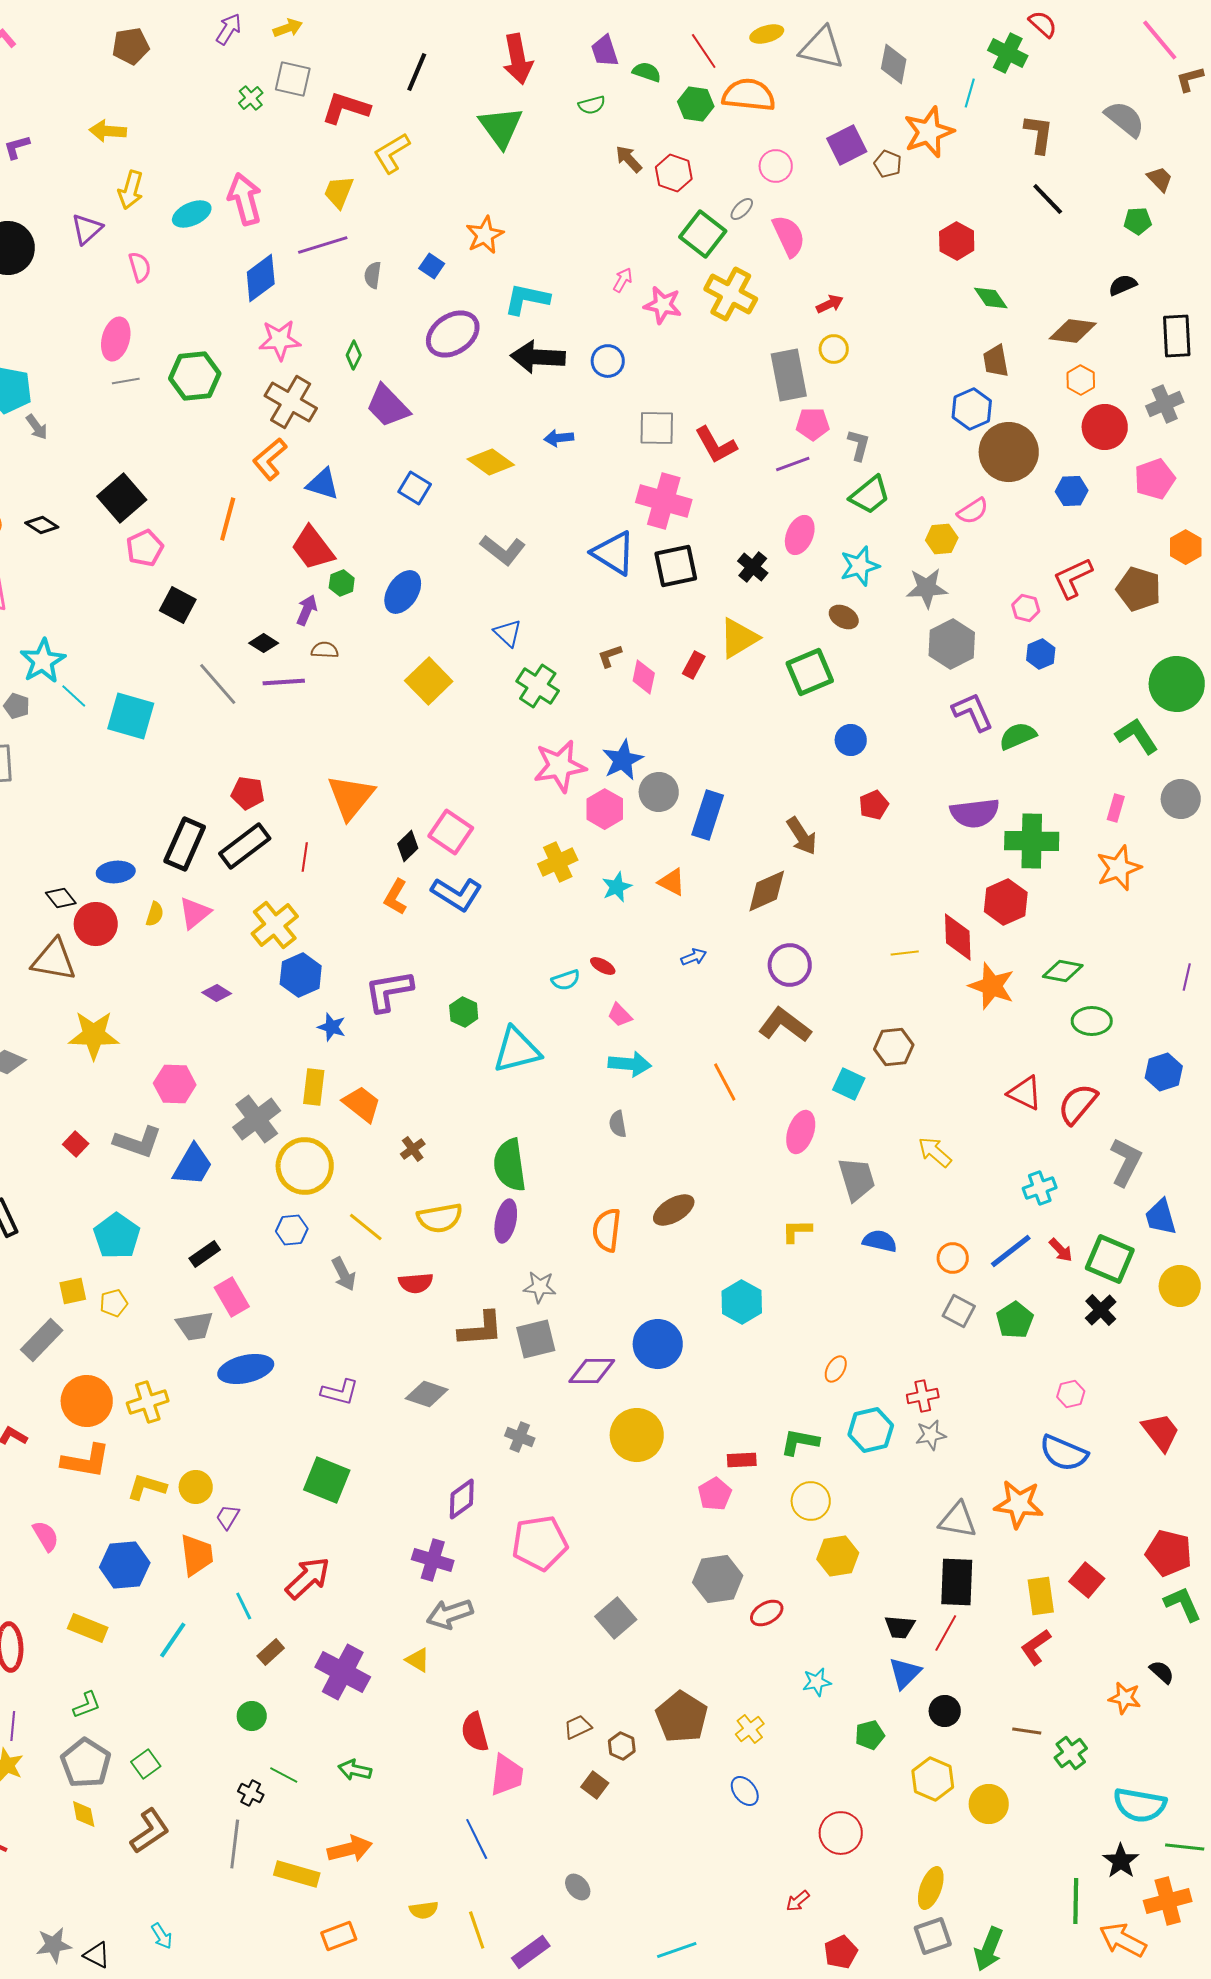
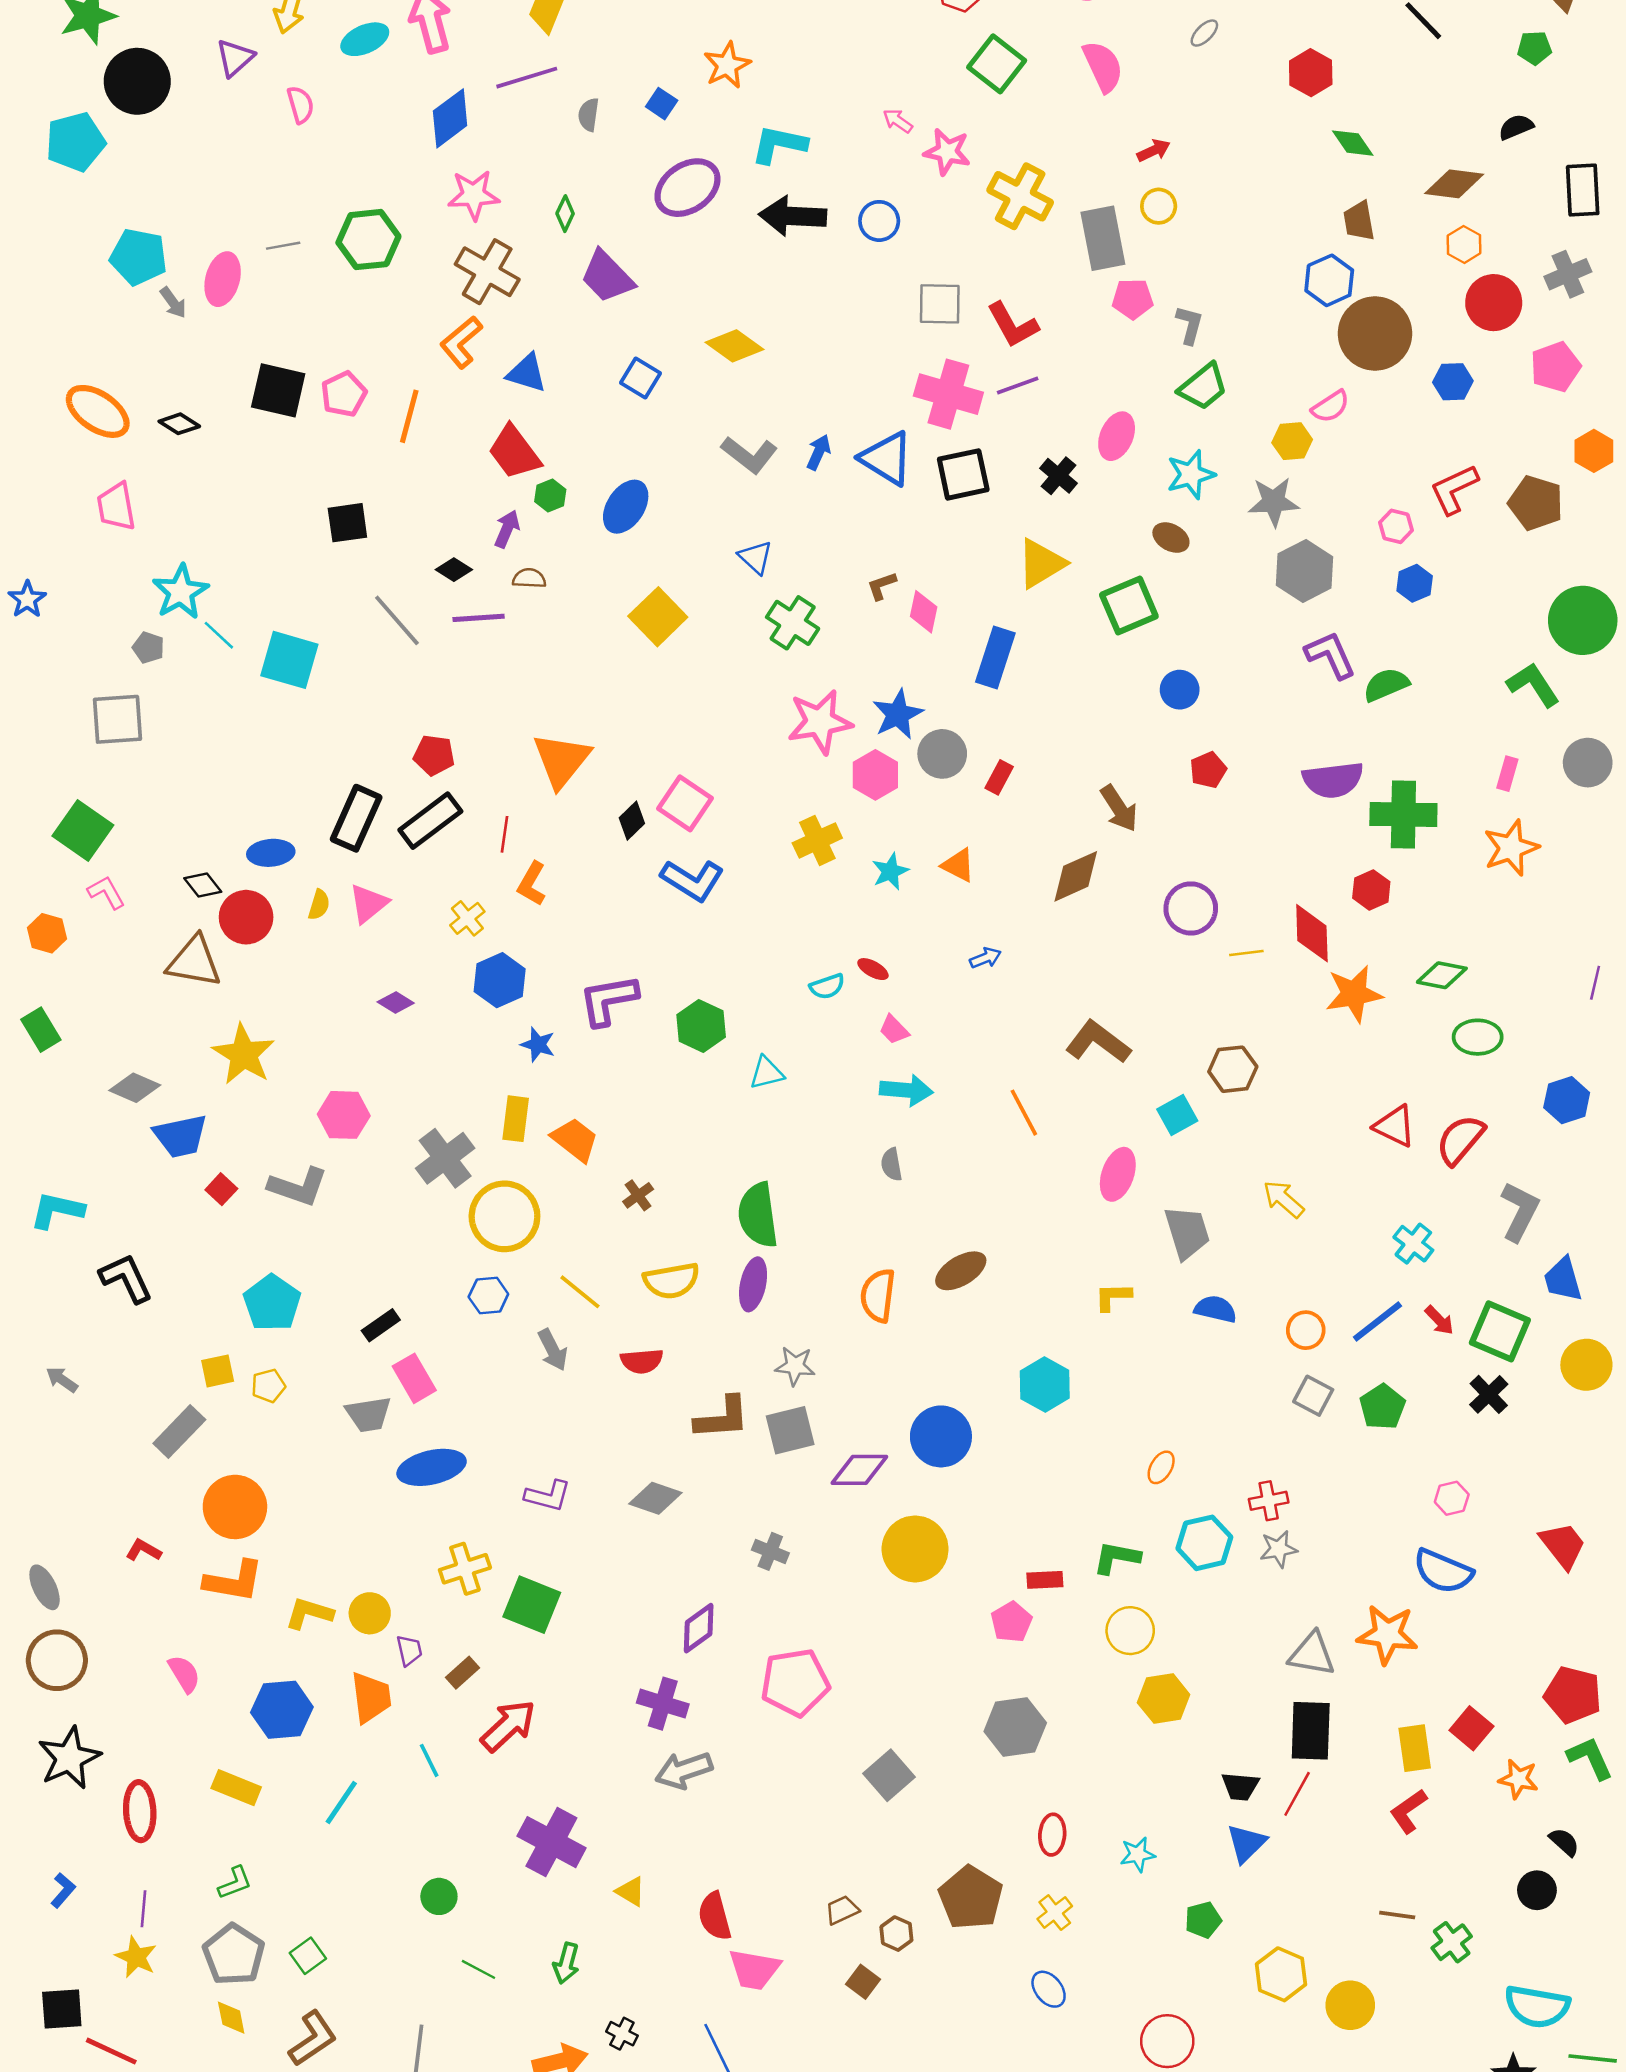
gray ellipse: (742, 209) -> (1204, 33), moved
pink arrow: (623, 280) -> (898, 121), turned -85
yellow cross: (731, 294) -> (1020, 196), moved
pink ellipse: (116, 339) -> (223, 279), moved
blue arrow: (559, 438) -> (819, 452), moved, turned 120
purple line: (793, 464) -> (1018, 385), moved
black square: (122, 498) -> (278, 390), turned -36
pink pentagon: (145, 548) -> (344, 394), moved
black square: (178, 605) -> (347, 523), turned -36
red rectangle: (694, 665) -> (999, 777), moved
blue rectangle: (708, 815) -> (995, 657), moved
orange L-shape: (396, 897) -> (532, 884), moved
red hexagon: (1006, 902) -> (1371, 890), size x0.7
yellow cross: (275, 925) -> (467, 918), size x0.6
purple circle: (790, 965) -> (1191, 908), moved
orange star: (992, 986) -> (1354, 994), turned -30
green hexagon: (464, 1012) -> (701, 1026), size x1.4
yellow star: (94, 1035) -> (244, 1054), turned 30
cyan triangle: (517, 1050) -> (767, 1073), size x0.6
cyan square: (849, 1084) -> (1177, 1115), turned 36
blue trapezoid: (193, 1165) -> (181, 1136), moved, turned 48
cyan cross: (1040, 1188) -> (1413, 1244), turned -32
yellow cross: (148, 1402) -> (465, 1569), moved
purple trapezoid: (228, 1517) -> (409, 1650), turned 136
red ellipse: (767, 1613) -> (1052, 1835), moved, turned -56
brown rectangle: (271, 1652) -> (462, 1673), moved
yellow triangle: (418, 1660) -> (631, 1891), moved
orange star: (1125, 1698) -> (1518, 1779), moved
black circle: (945, 1711) -> (1537, 1890), moved
green arrow: (355, 1770) -> (566, 1963), turned -88
pink trapezoid: (507, 1775) -> (754, 1969), turned 93
black cross: (251, 1793) -> (622, 2034), moved

